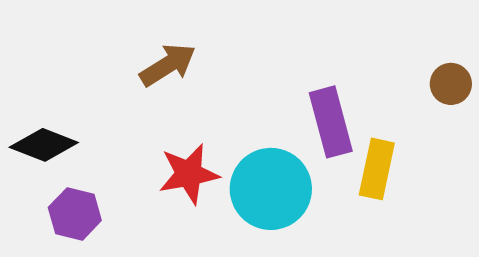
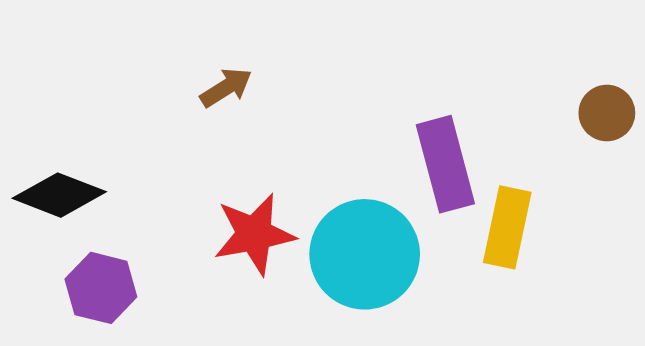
brown arrow: (168, 65) -> (226, 87), size x0.7

